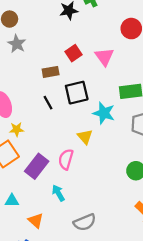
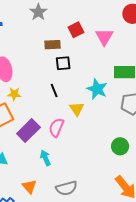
gray star: (17, 44) -> (38, 12), moved
black square: (77, 93) -> (63, 63), moved, size x0.7
black line: (48, 103) -> (54, 91), moved
orange triangle: (36, 221) -> (29, 186), moved

